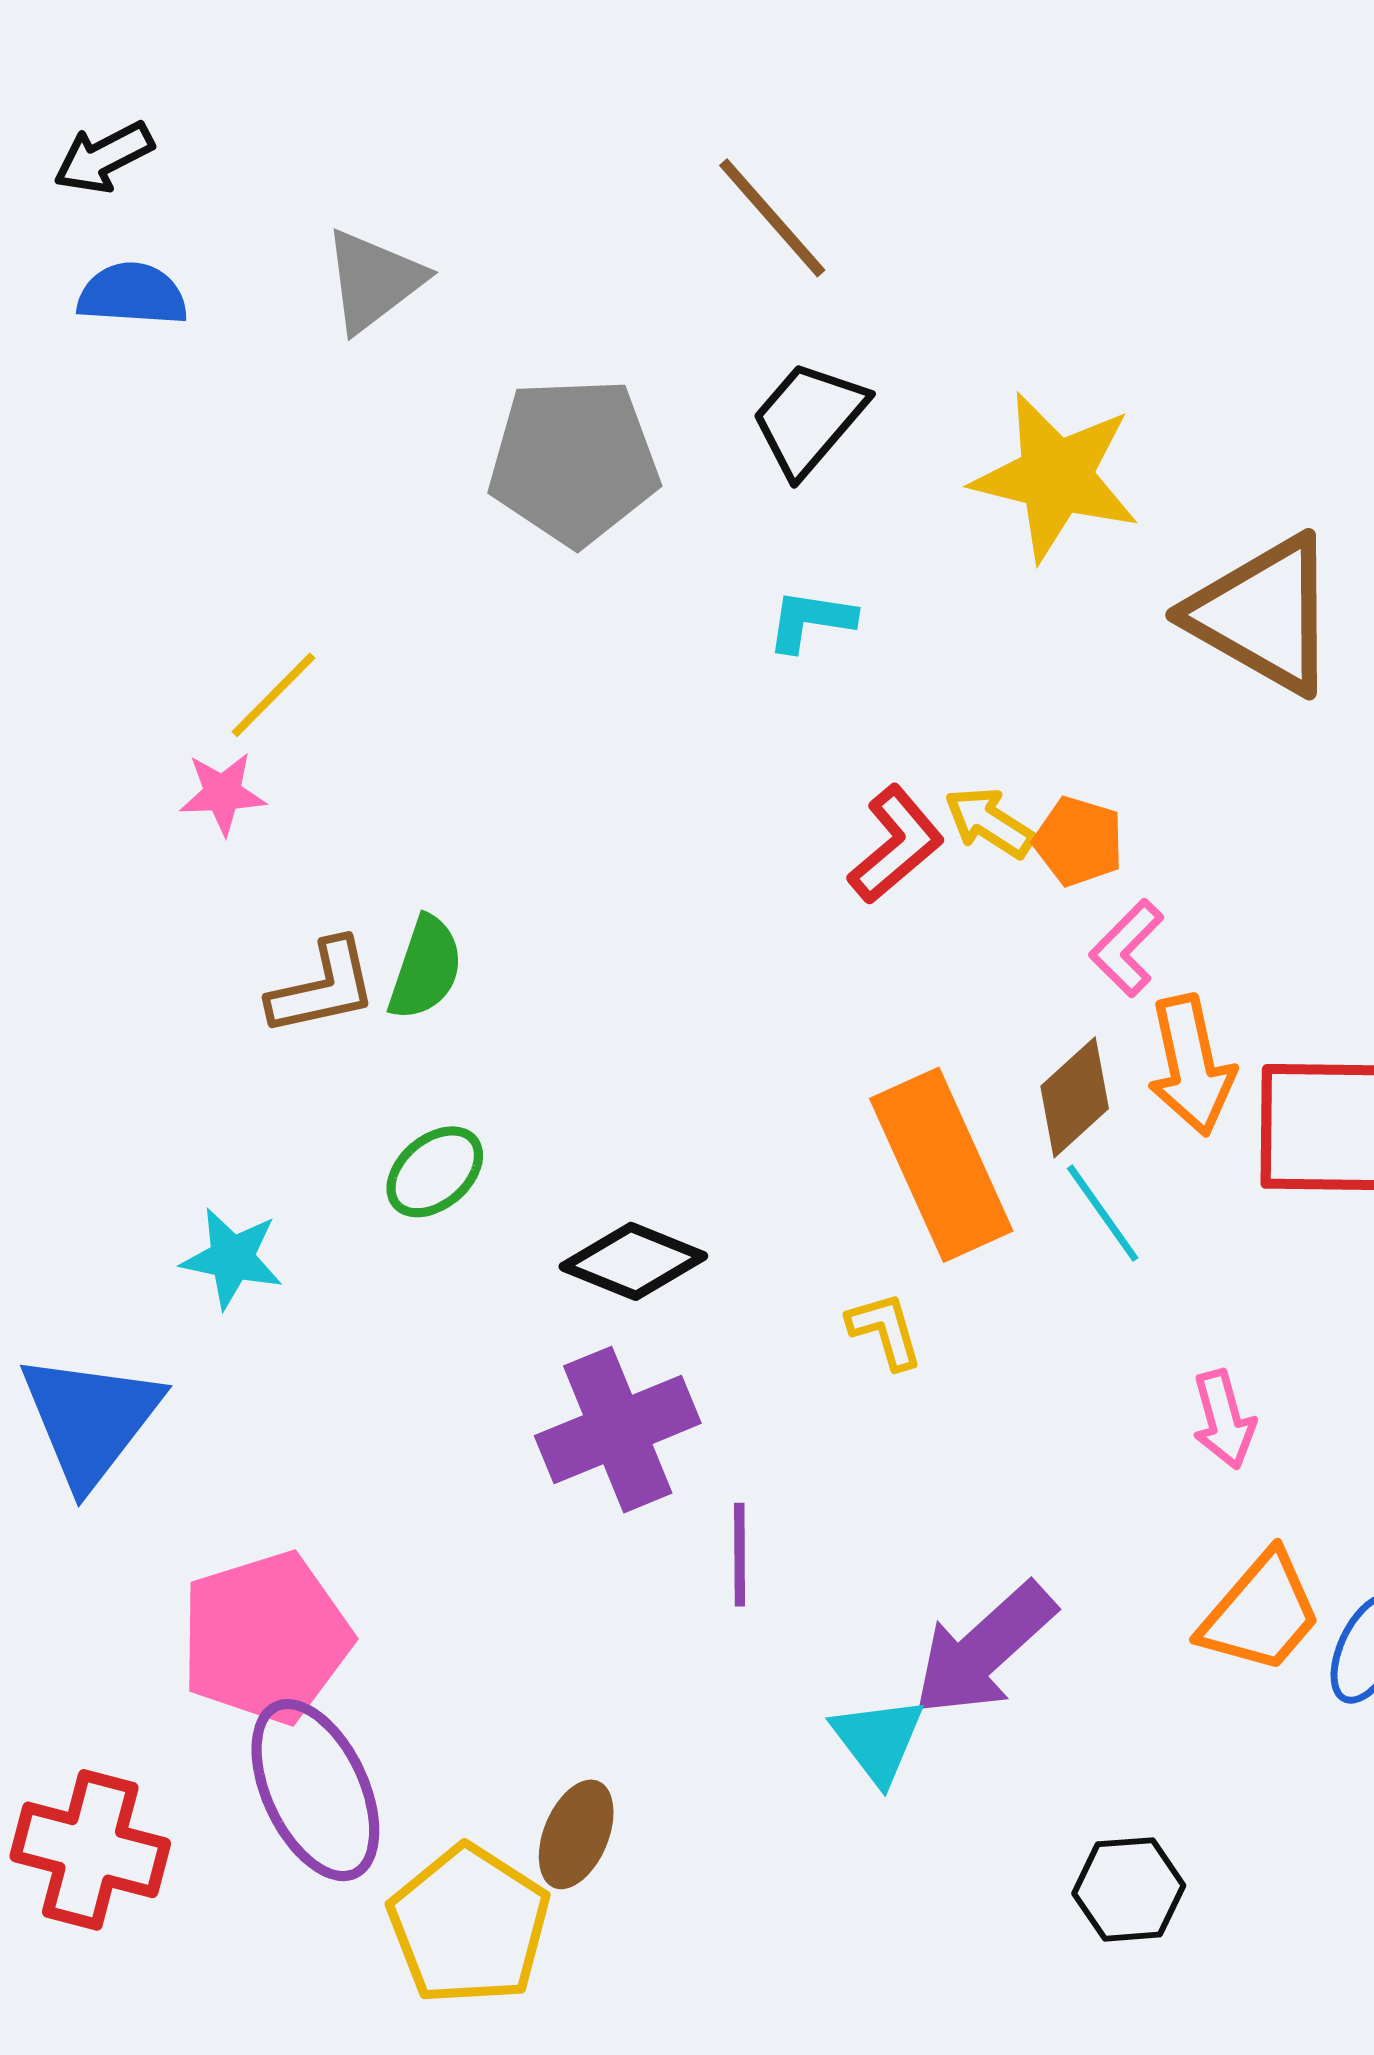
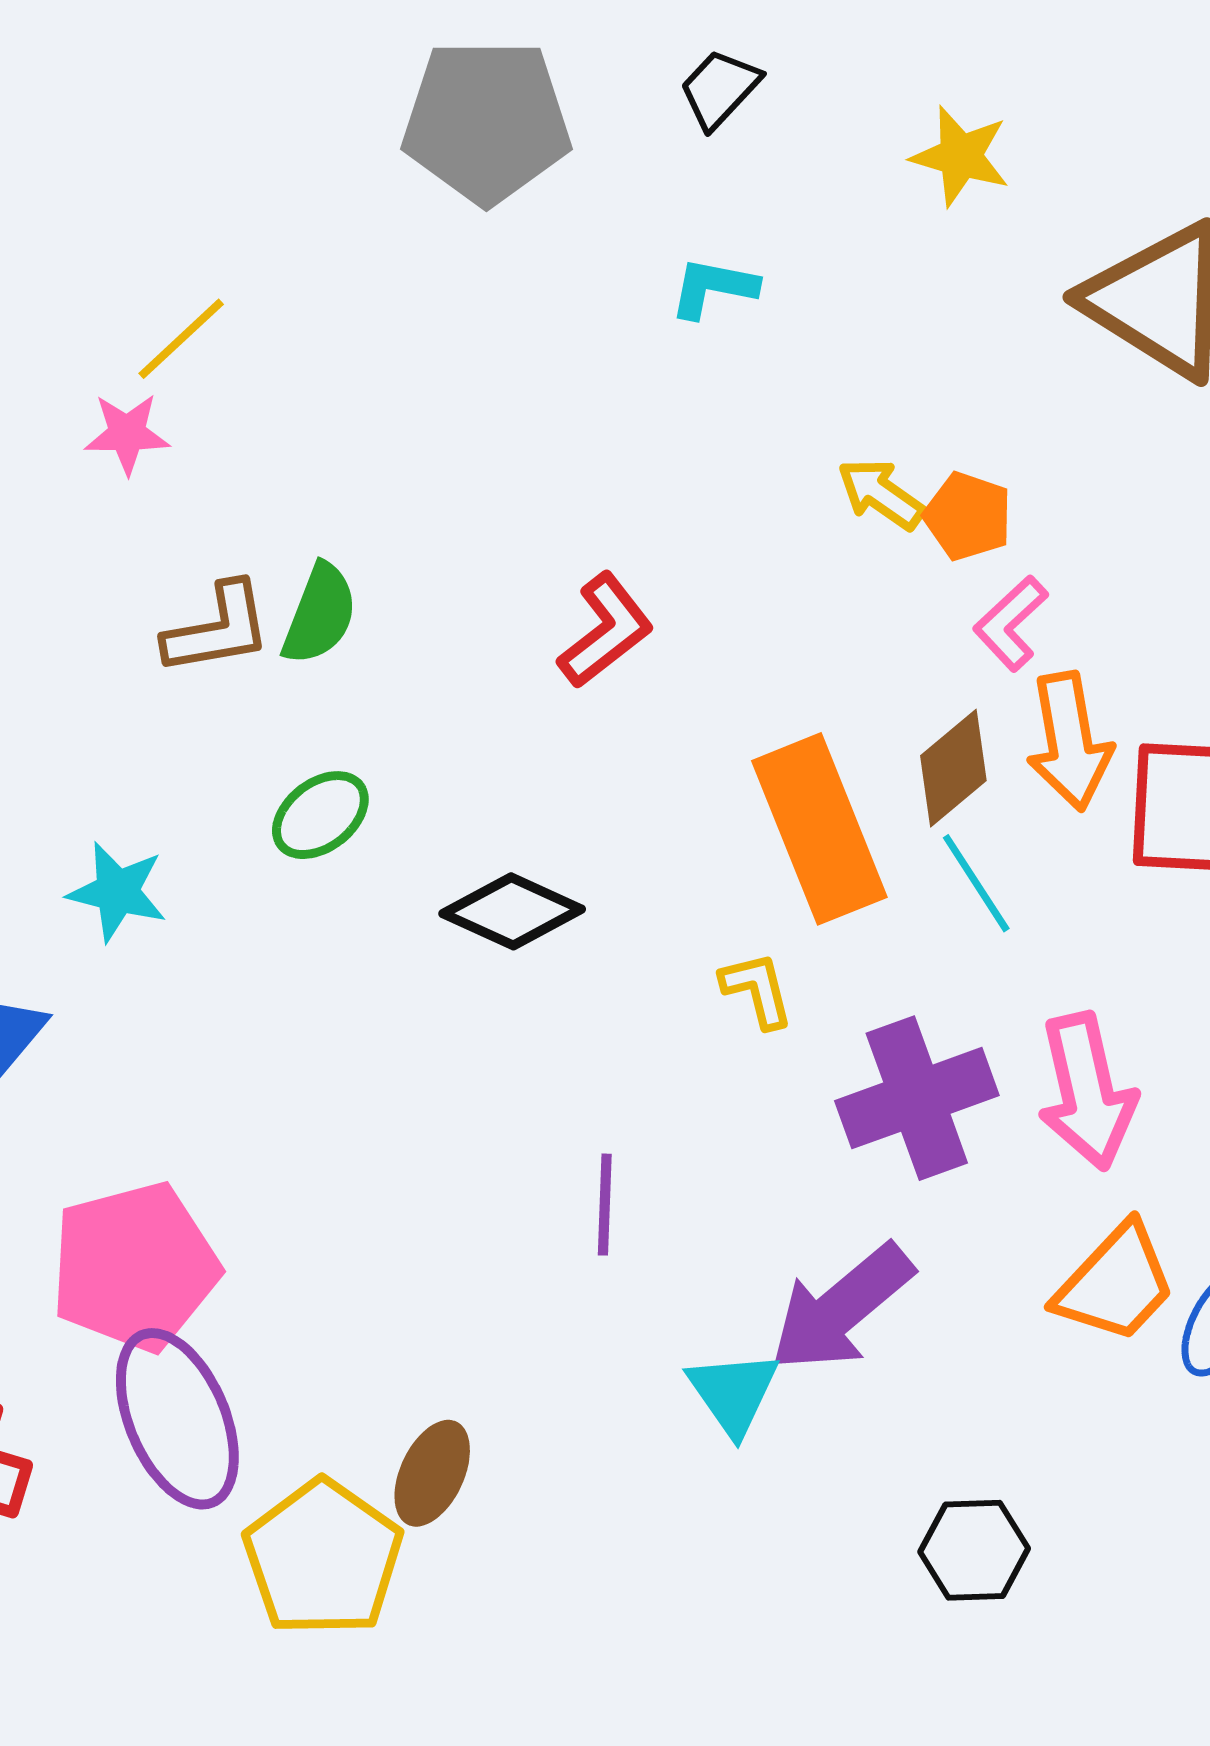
black trapezoid: (809, 418) -> (720, 89), size x0.7
yellow star: (1056, 477) -> (961, 156), size x0.6
red L-shape: (896, 845) -> (606, 631), moved
pink arrow: (1224, 1419) -> (1087, 1091), size x1.6
purple cross: (618, 1430) -> (917, 1098), moved

